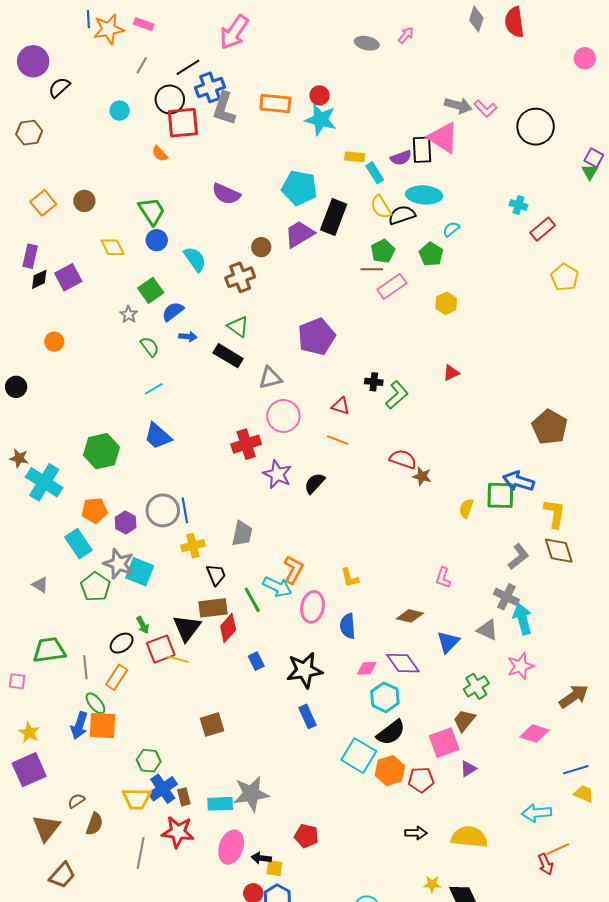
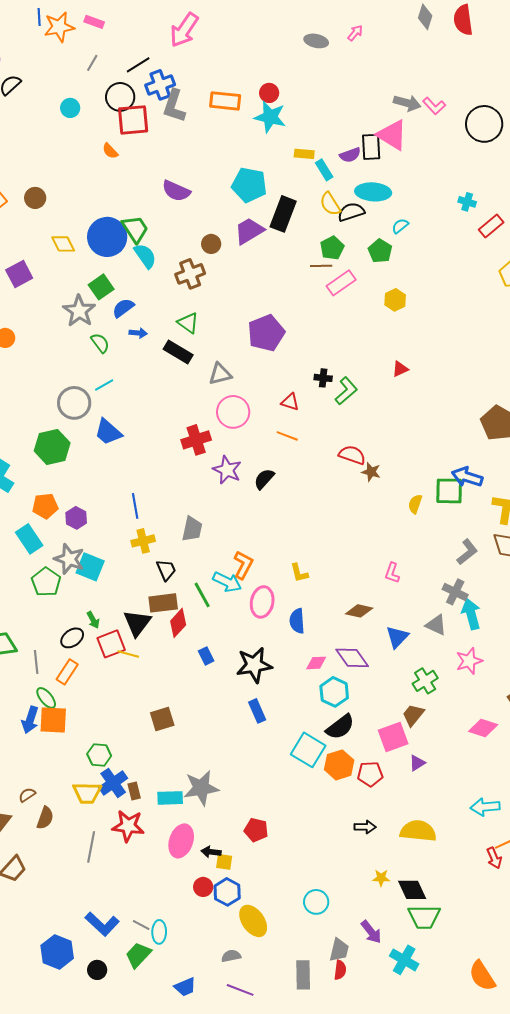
green trapezoid: (152, 211) -> (135, 229), moved
blue circle: (157, 240) -> (107, 237), size x1.8
gray star: (129, 314) -> (79, 311), size x1.8
gray circle: (163, 510) -> (74, 403), moved

